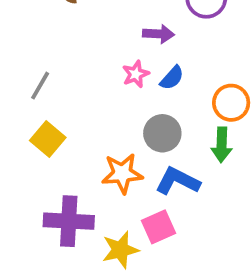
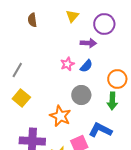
purple arrow: (159, 34) -> (88, 43), moved
orange star: (122, 173) -> (60, 116), turned 30
blue L-shape: (178, 181) -> (100, 130), moved

